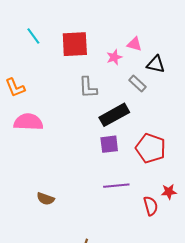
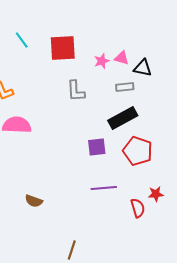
pink triangle: (134, 44) -> (122, 58), moved
gray rectangle: (137, 84) -> (125, 87), turned -48
black rectangle: (114, 115) -> (123, 118), moved

